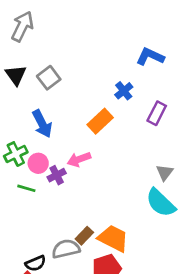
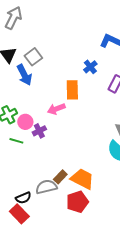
orange rectangle: (100, 121) -> (72, 90), turned -48
blue arrow: (42, 124) -> (24, 75), moved
pink arrow: (79, 159) -> (56, 109), moved

